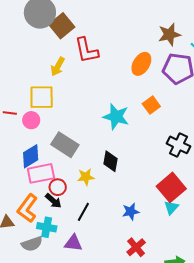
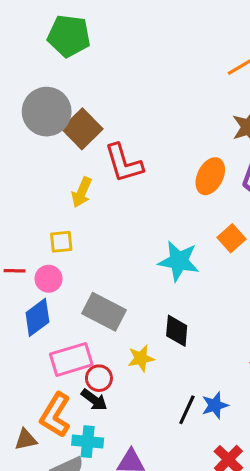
yellow square: (42, 97) -> (61, 242), size x0.6
blue diamond: (31, 156) -> (37, 317), moved
black line: (83, 212) -> (187, 410), moved

